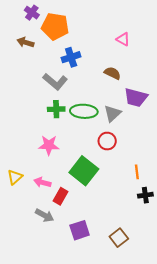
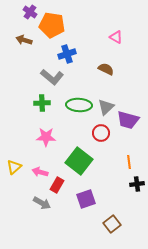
purple trapezoid: (136, 98) -> (128, 120), moved
green cross: (56, 109) -> (42, 103), moved
purple square: (80, 230) -> (86, 199), moved

